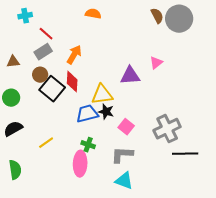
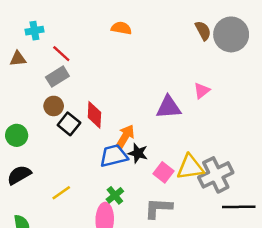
orange arrow: (74, 55) -> (125, 137), moved
brown triangle: (13, 62) -> (18, 59), moved
black square: (52, 89) -> (69, 124), size x0.7
yellow triangle: (102, 95) -> (190, 167), moved
green cross: (88, 145) -> (115, 195), turned 32

